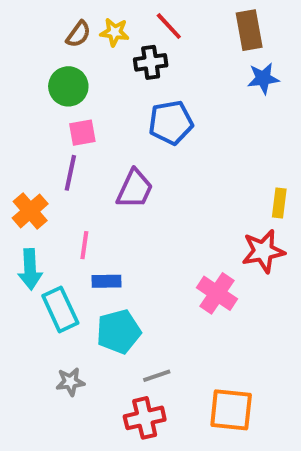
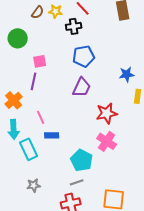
blue star: (263, 78) -> (127, 74), moved
green circle: (68, 86) -> (18, 38), moved
purple trapezoid: (135, 189) -> (82, 87), moved
pink line: (84, 245) -> (41, 117), turned -32
red star: (263, 251) -> (107, 113), moved
cyan pentagon: (119, 332) -> (82, 160), moved, turned -30

